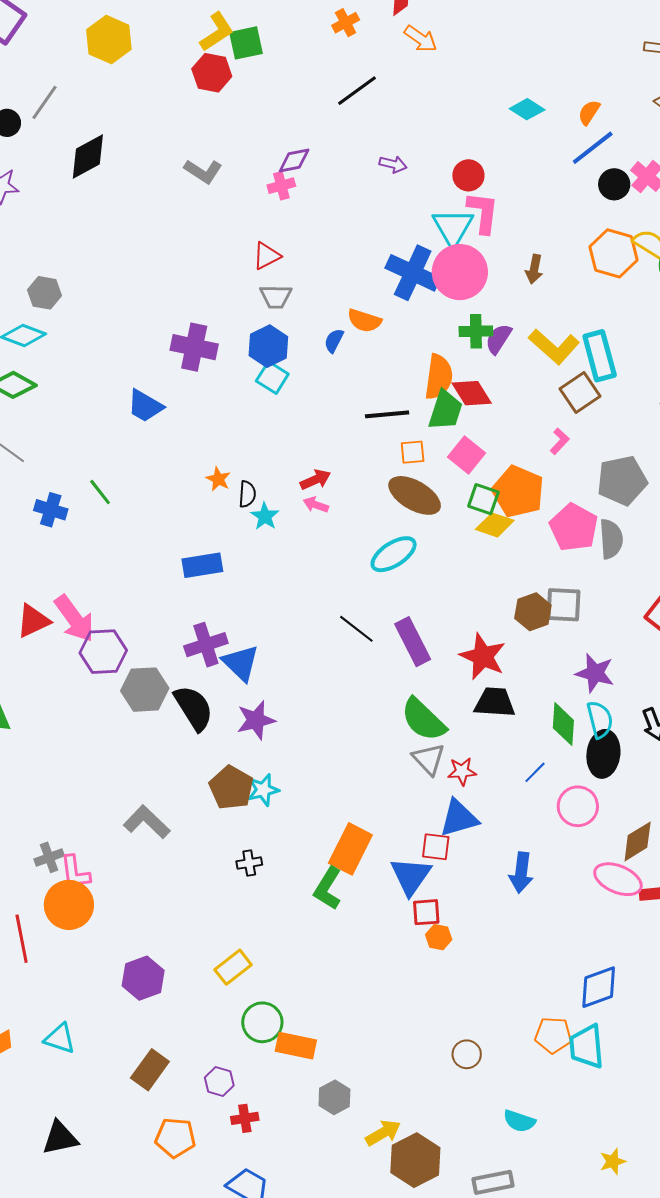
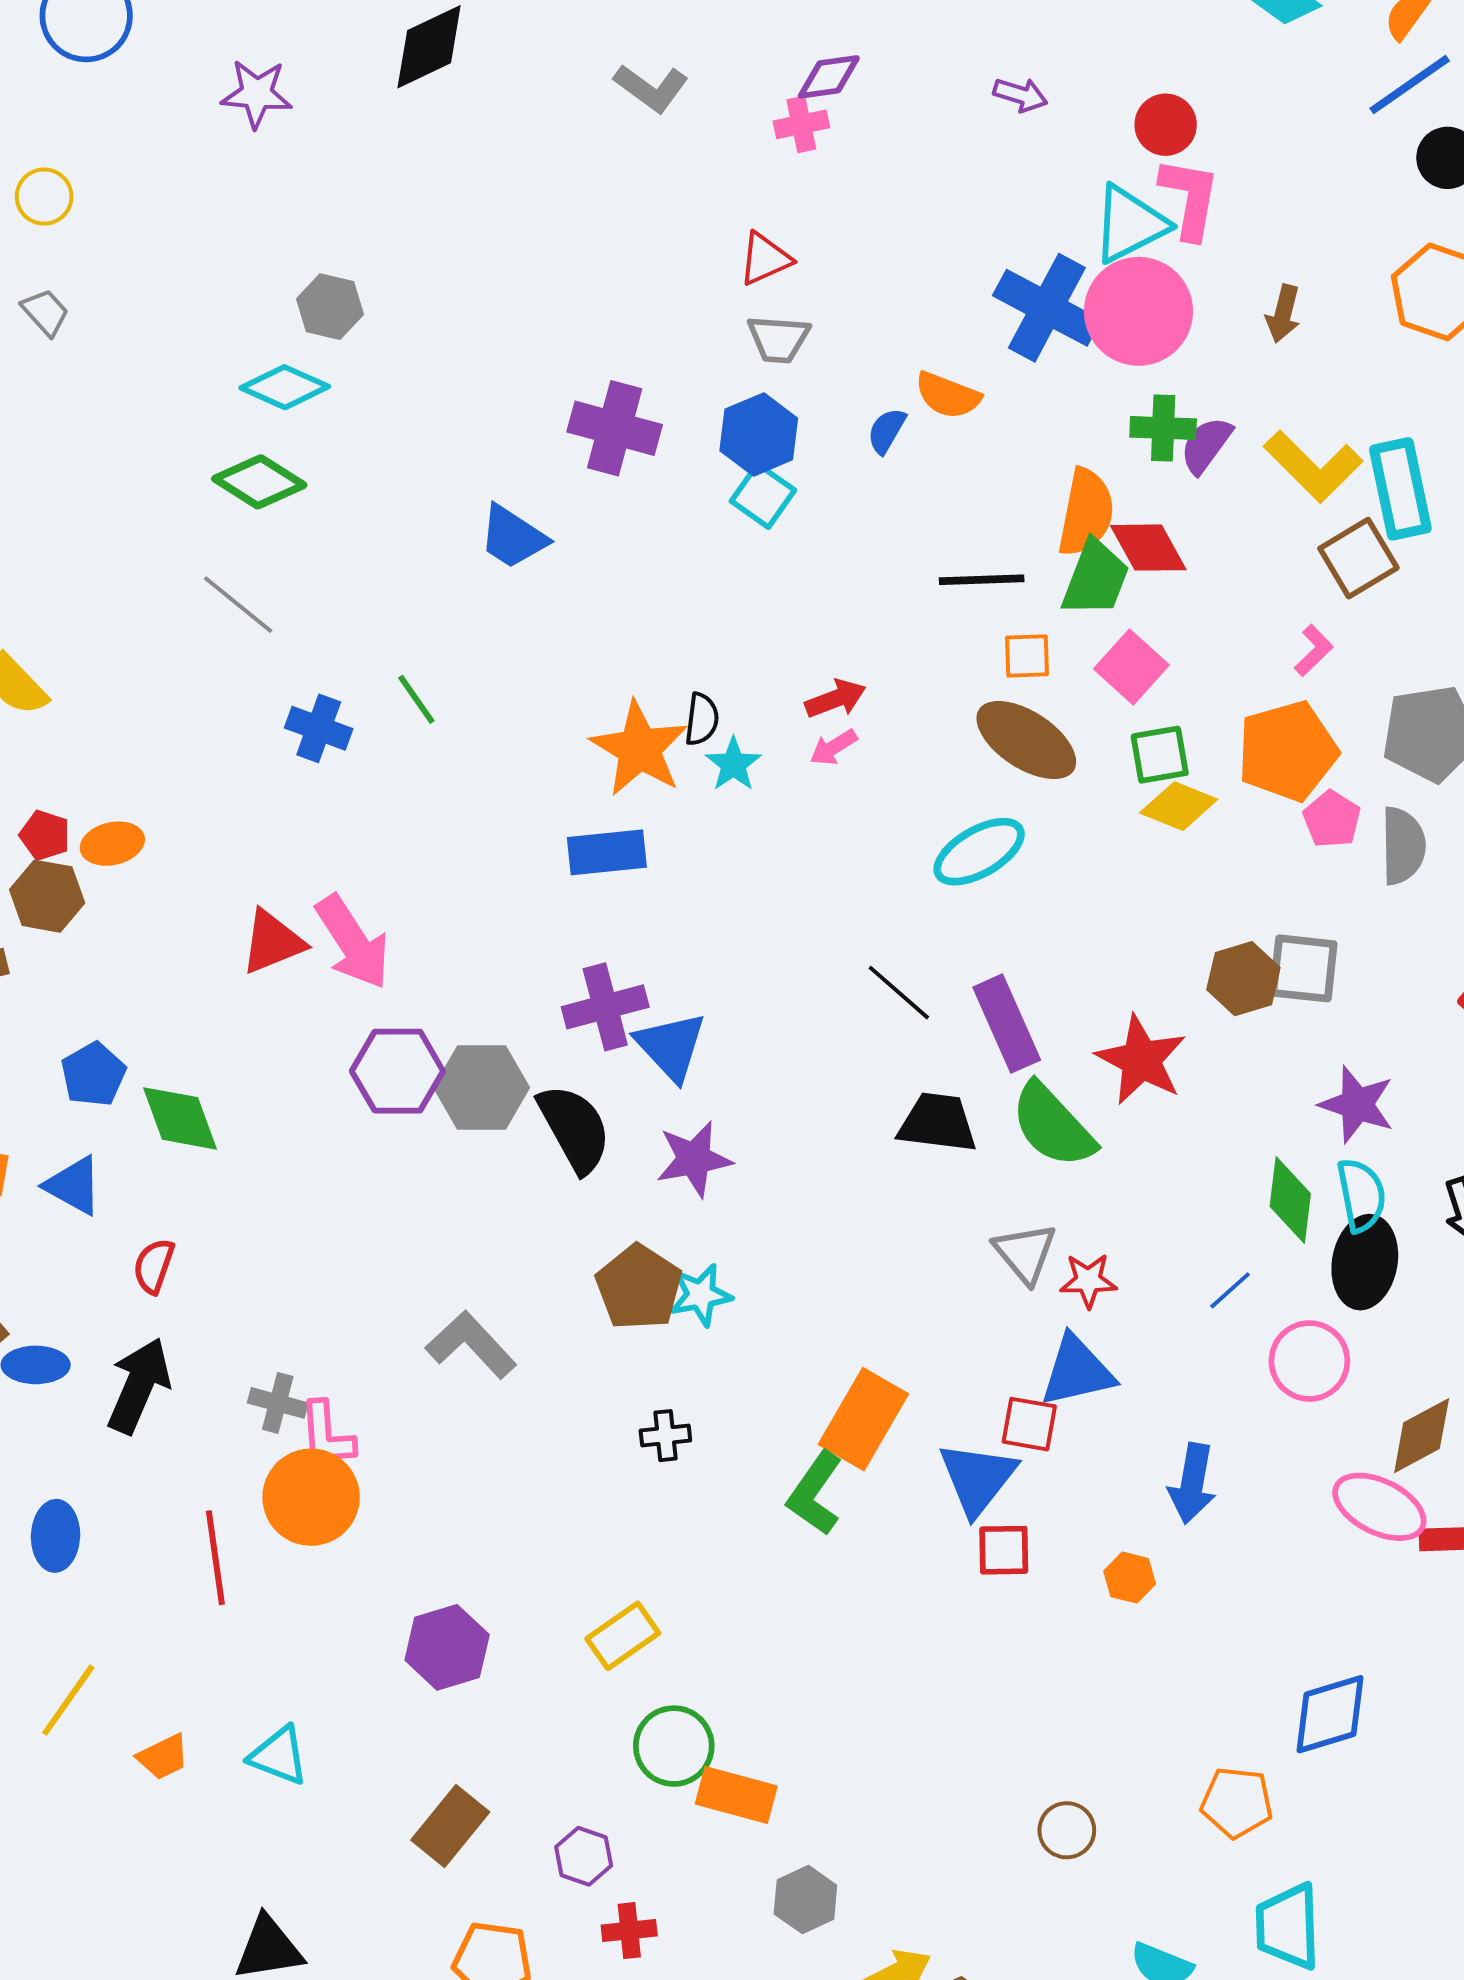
cyan triangle: (453, 227) -> (1130, 224), turned 30
orange star: (218, 479) -> (639, 749), moved, size x2.0
orange pentagon: (518, 491) -> (1287, 751), moved, turned 30
green square: (483, 499) -> (1160, 755), turned -32
pink arrow: (316, 505) -> (833, 747), turned -55
pink pentagon: (574, 527) -> (1332, 819), size x0.6
purple hexagon: (103, 652) -> (397, 1071), moved
black trapezoid: (495, 702) -> (938, 1123), moved
green semicircle: (423, 720) -> (1053, 1125), moved
gray cross: (49, 857) -> (278, 1403), turned 32
orange hexagon: (439, 937) -> (1130, 1578), moved
cyan trapezoid: (587, 1046) -> (1288, 1926), moved

